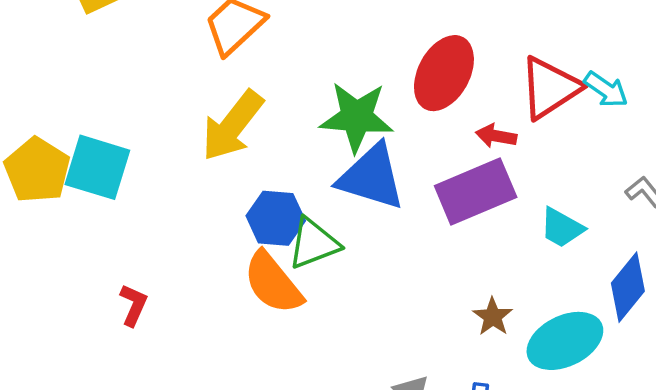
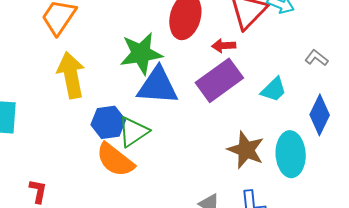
yellow arrow: (232, 126) -> (71, 75), turned 144
cyan trapezoid: (562, 228) -> (274, 90), turned -60
brown star: (493, 317) -> (246, 150), size x1.6
cyan ellipse: (565, 341) -> (291, 154), turned -54

